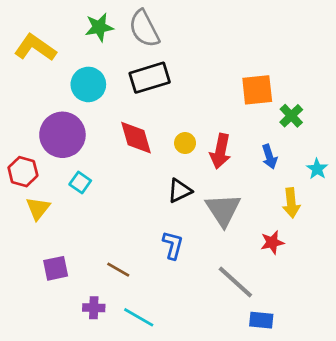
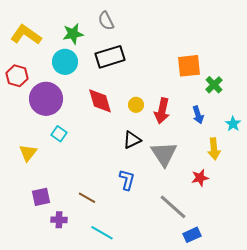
green star: (99, 27) -> (73, 34), moved
gray semicircle: (144, 29) -> (106, 21), size x0.7
red hexagon: (23, 172) -> (17, 76), moved
purple cross: (94, 308) -> (59, 220), moved
blue rectangle: (261, 320) -> (192, 235), turned -30

